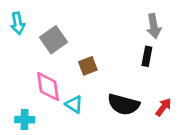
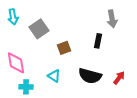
black rectangle: (147, 56) -> (98, 41), moved
pink diamond: (48, 87) -> (16, 63), moved
cyan cross: (25, 120) -> (26, 87), moved

